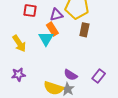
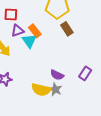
purple triangle: (56, 15) -> (18, 31), moved
brown rectangle: (84, 30) -> (67, 29), turned -40

